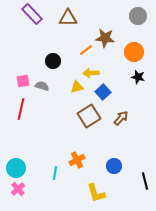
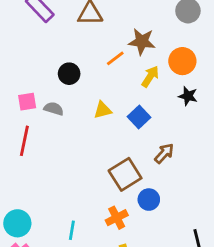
yellow arrow: (91, 73) -> (150, 76), moved, turned 126
brown square: (89, 116) -> (125, 174), moved
orange cross: (77, 160) -> (117, 218), moved
blue circle: (114, 166) -> (149, 200), moved

